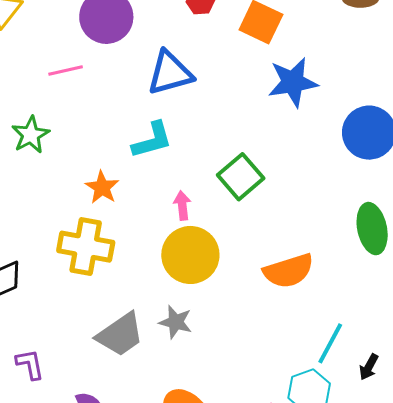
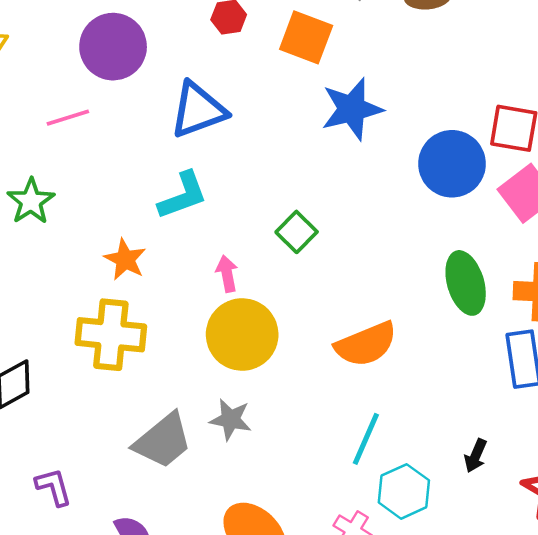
green square: (241, 177) -> (297, 232), size x0.7
cyan line: (330, 343) -> (366, 439), moved

